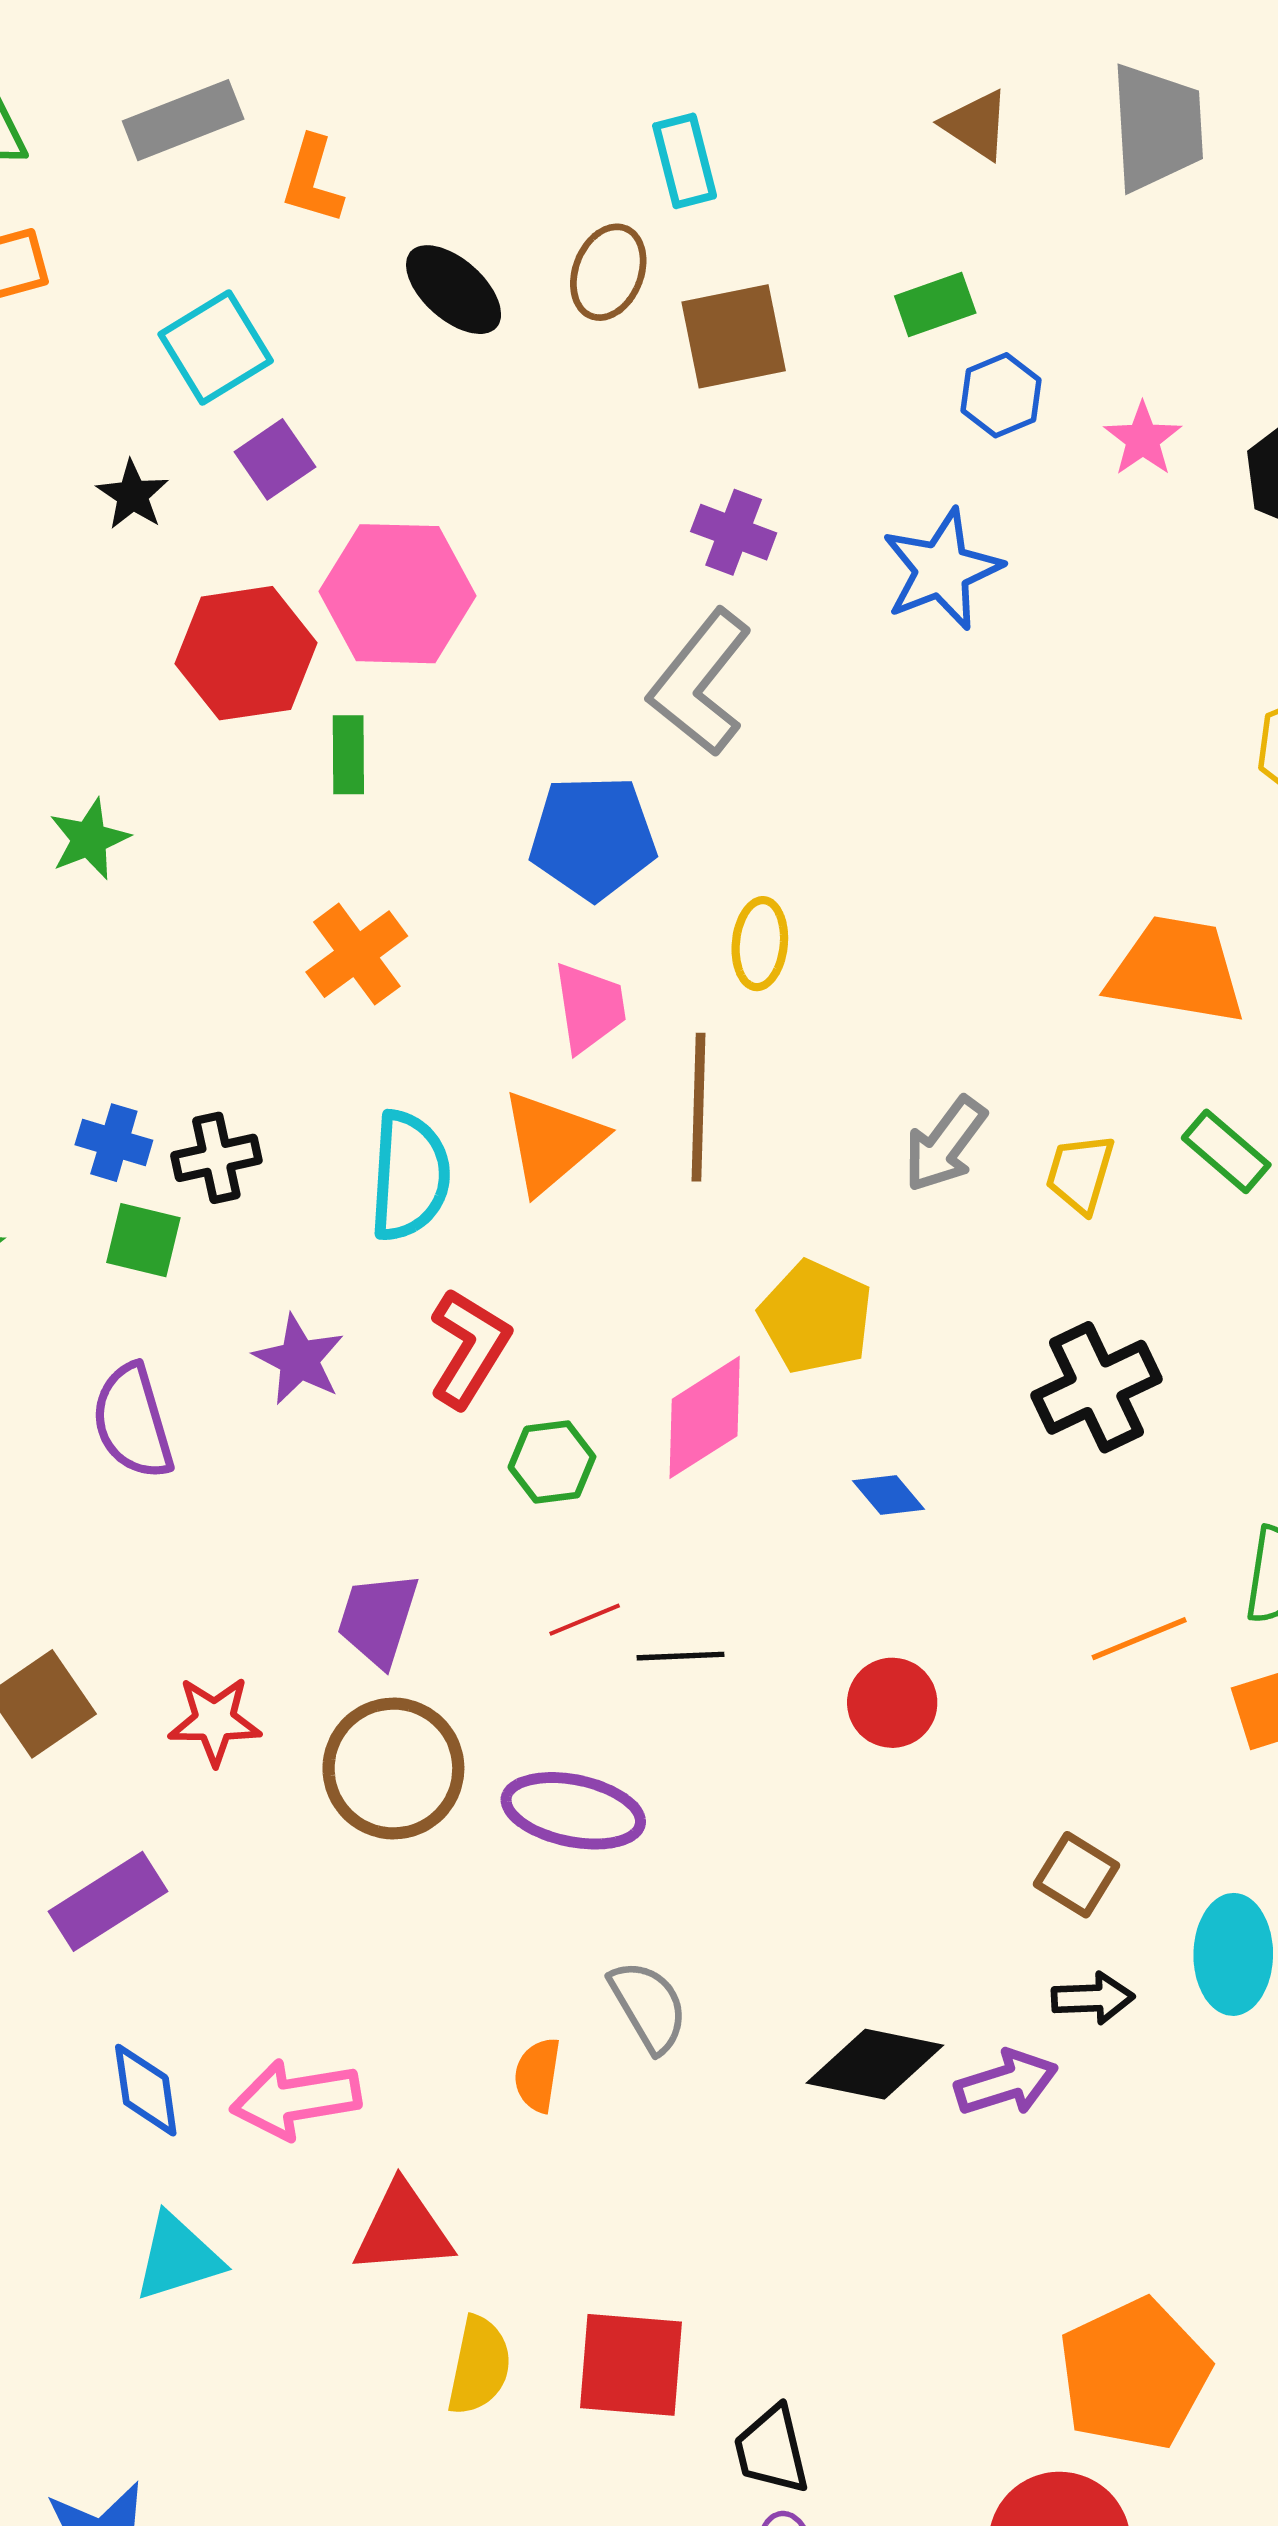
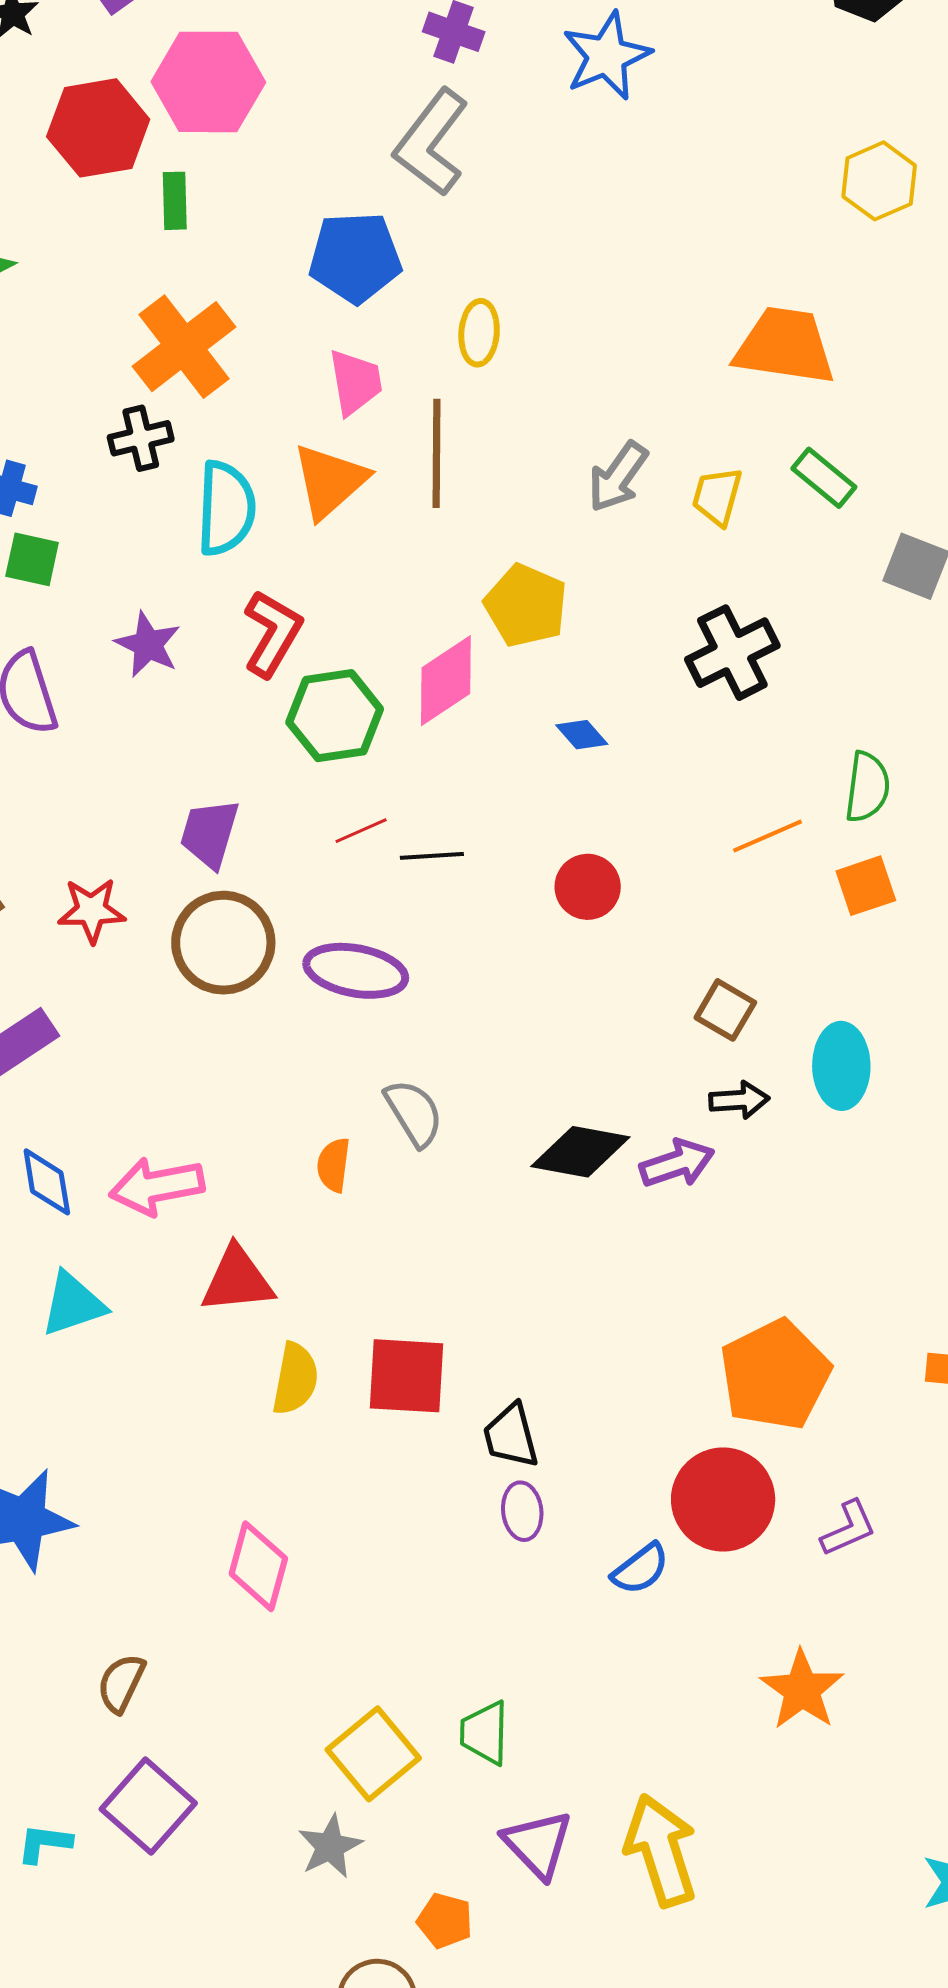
orange cross: (357, 954) -> (184, 347), size x1.4
black cross: (216, 1158) -> (141, 438), moved
green hexagon: (552, 1462) -> (335, 716), size x1.5

